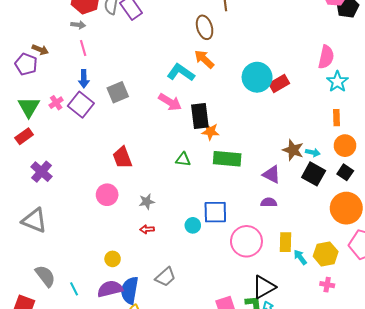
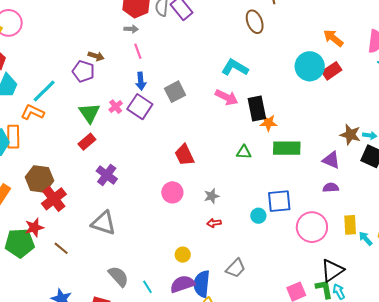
orange arrow: (204, 59) -> (333, 38), moved

